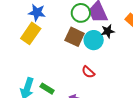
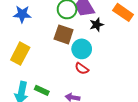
yellow rectangle: (31, 33) -> (20, 54), moved
cyan circle: (94, 40) -> (82, 49), moved

